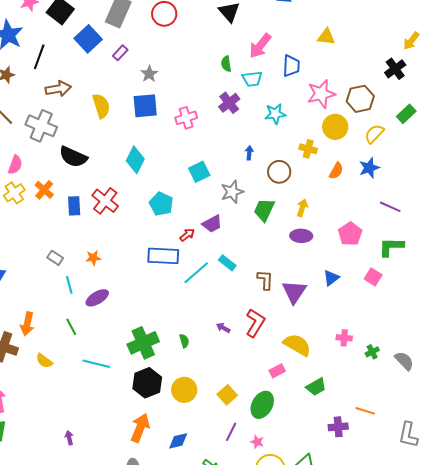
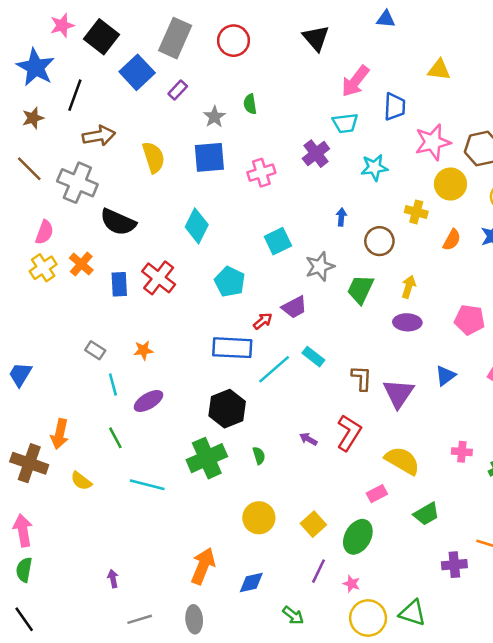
green semicircle: (226, 64) -> (250, 104), moved
pink pentagon: (350, 234) -> (470, 320), turned -30
black hexagon: (147, 383) -> (227, 409), moved

